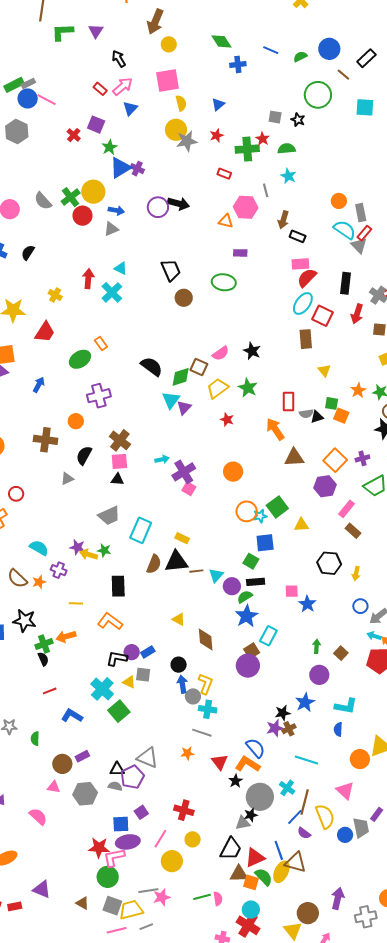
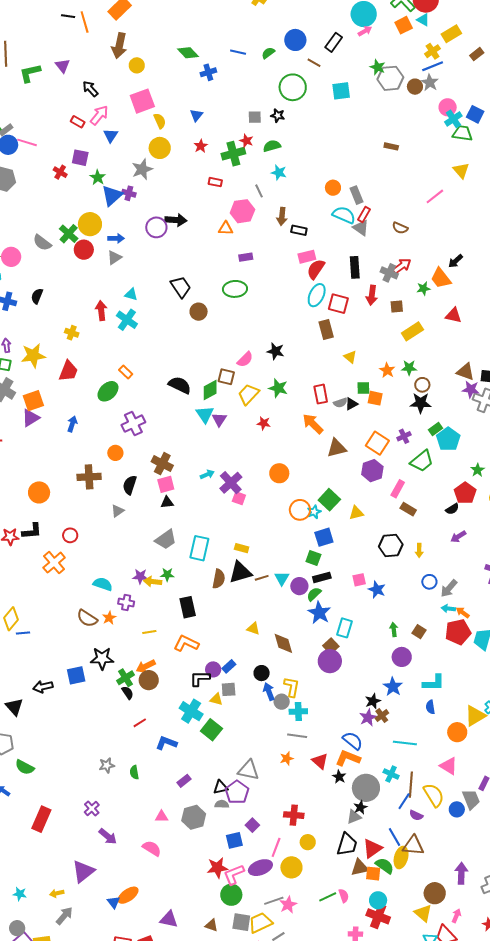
gray star: (187, 141) -> (142, 169), moved
brown circle: (62, 764) -> (149, 680), moved
purple ellipse: (128, 842) -> (260, 868), moved

